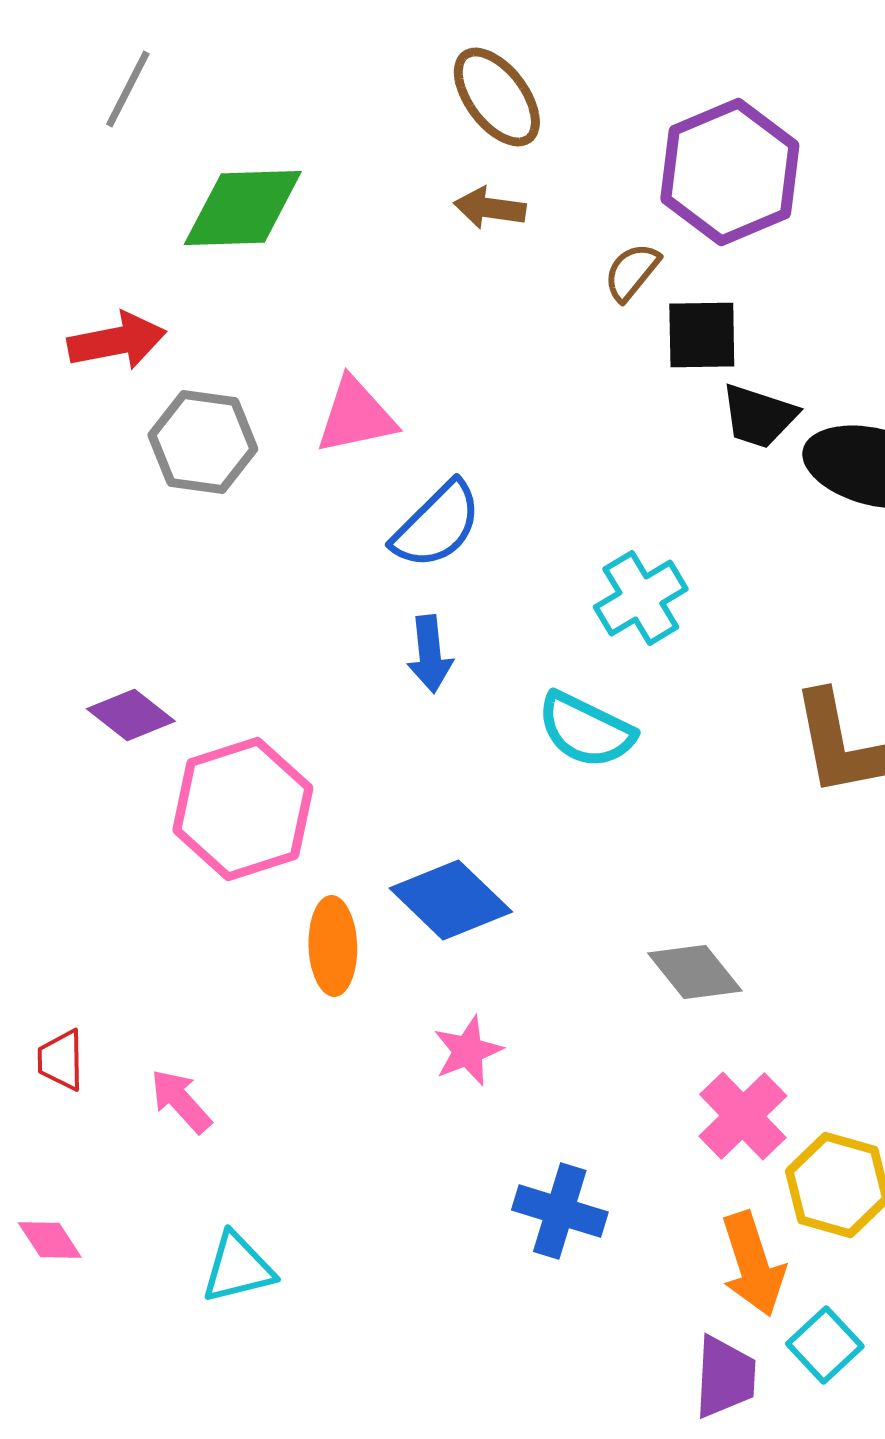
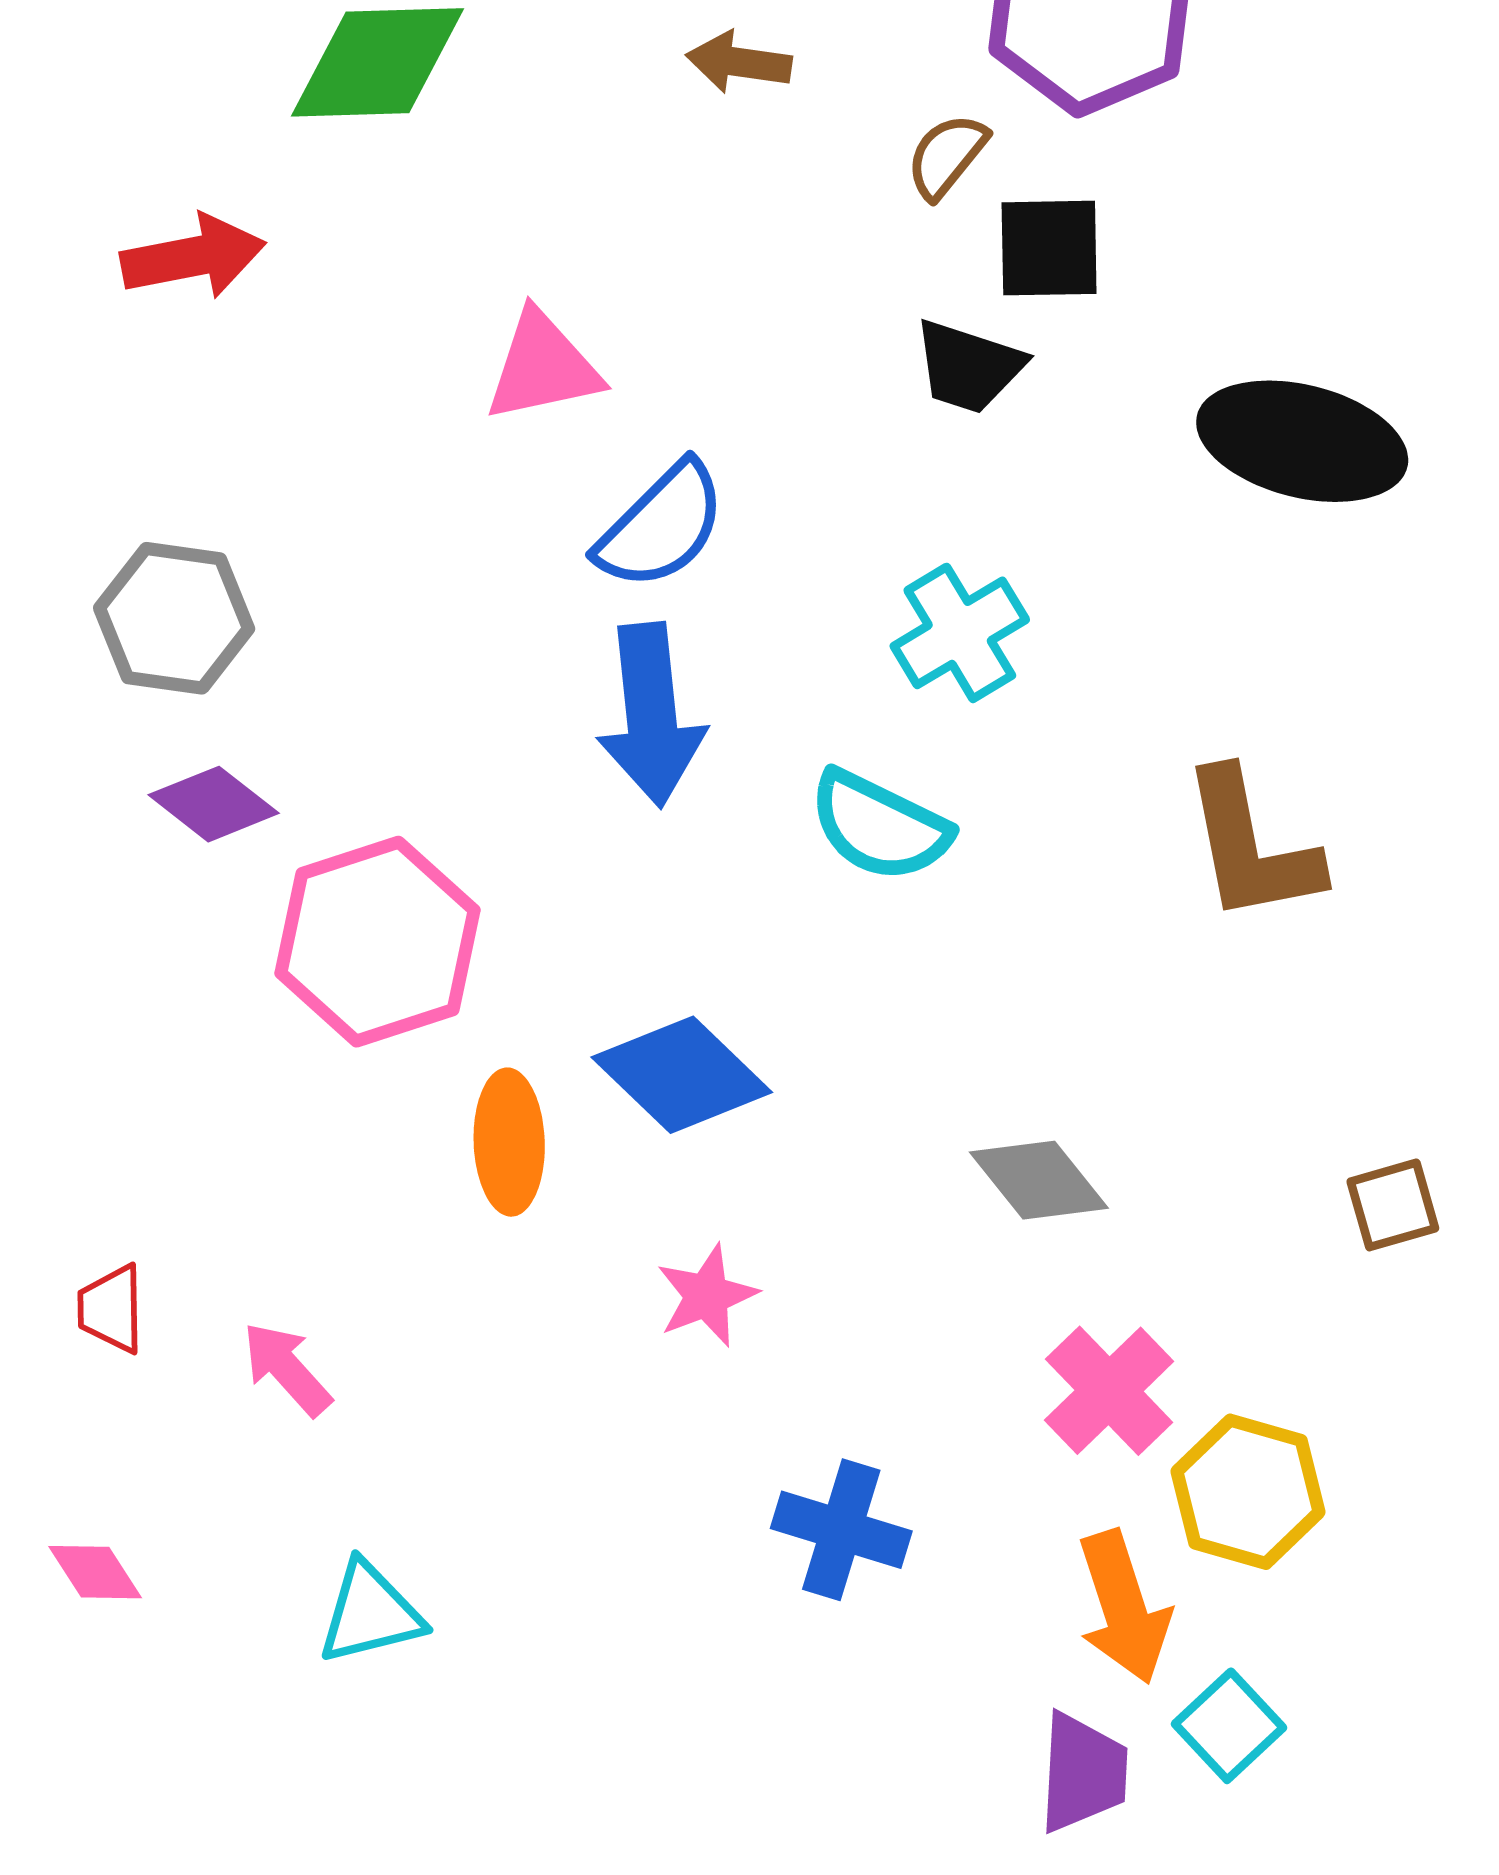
black trapezoid: (759, 416) -> (969, 367), moved
gray hexagon: (203, 442) -> (174, 618), moved
blue arrow: (430, 654) -> (651, 715), size x1.6

